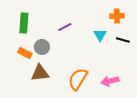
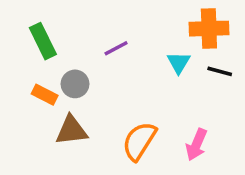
orange cross: (117, 16) -> (209, 29), size x1.5
green rectangle: (24, 23) -> (43, 41), turned -30
pink arrow: (110, 81) -> (196, 145), turned -54

